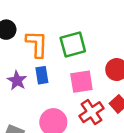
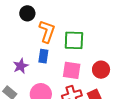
purple star: (17, 81) -> (21, 66), moved

